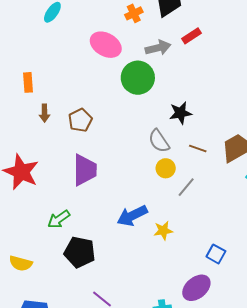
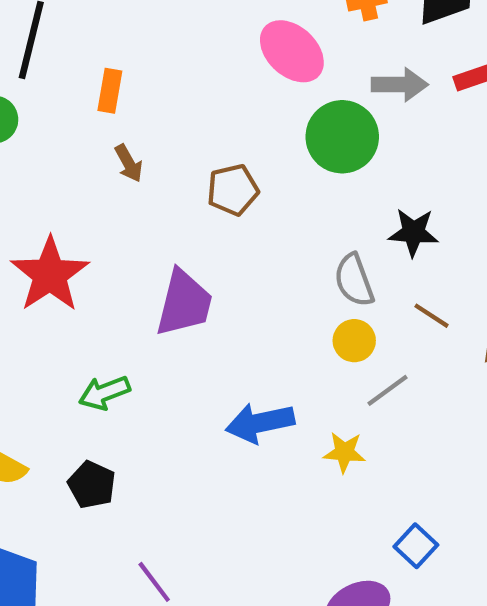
brown arrow: (44, 113) -> (129, 163), turned -42
brown pentagon: (80, 120) -> (233, 190), moved
yellow star: (163, 231) -> (344, 452), moved
black pentagon: (80, 252) -> (92, 485), moved, size x0.7

